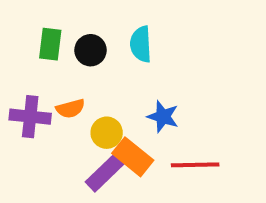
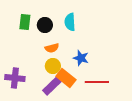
orange semicircle: (70, 109) -> (52, 48), moved
purple cross: (30, 117) -> (15, 78), moved

